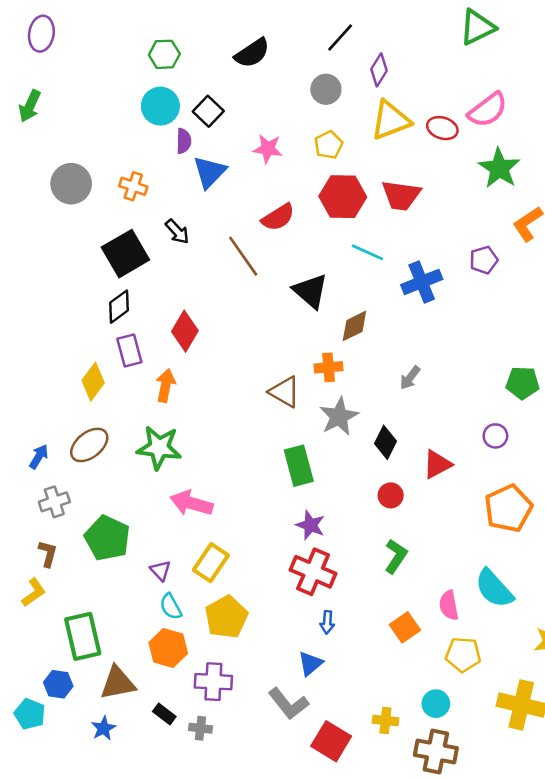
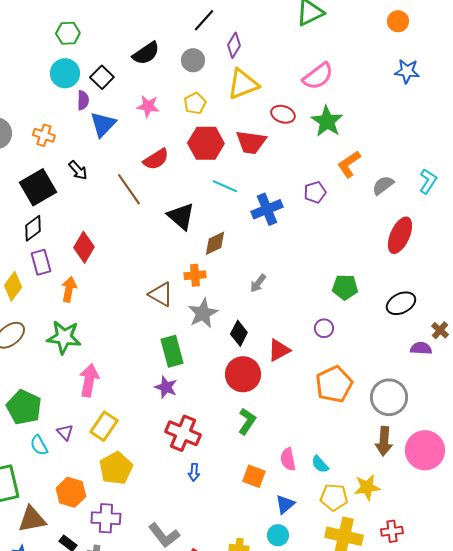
black semicircle: (252, 53) -> (146, 53), moved
red ellipse: (442, 128) -> (283, 114), moved
red circle: (391, 495) -> (243, 374), size x1.8
pink arrow: (191, 503) -> (89, 380), turned 84
purple star: (310, 525) -> (166, 387), moved
cyan semicircle: (494, 589) -> (320, 464), moved, size x0.6
cyan semicircle: (171, 607) -> (39, 445), moved
orange square: (405, 627) -> (254, 476), turned -35
yellow pentagon: (463, 655) -> (334, 497), moved
blue triangle: (310, 664) -> (285, 504), moved

